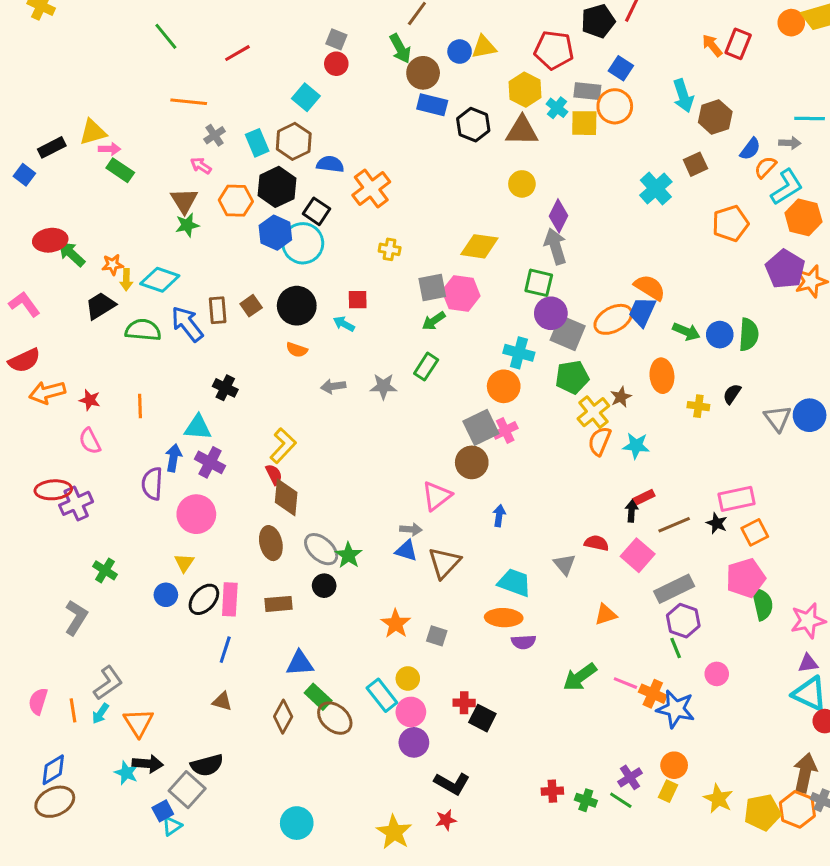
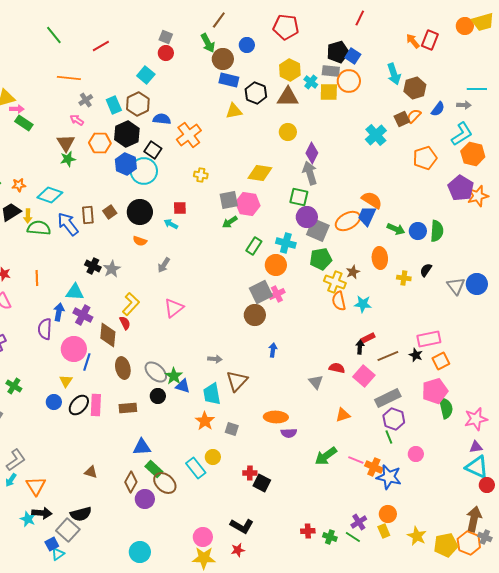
black pentagon: (598, 21) -> (338, 52), moved
yellow triangle: (484, 47) -> (234, 111), moved
red pentagon: (554, 50) -> (286, 27), moved
orange semicircle: (765, 167) -> (414, 116), moved
yellow arrow: (126, 280) -> (28, 216), moved
green rectangle: (426, 367) -> (254, 246), moved
gray arrow: (333, 386) -> (164, 265), turned -49
gray star: (383, 386) -> (112, 269), moved, turned -30
yellow cross: (593, 412) -> (335, 282), turned -30
orange semicircle: (600, 441) -> (339, 301), turned -36
pink triangle: (437, 496) -> (174, 308), moved
brown diamond: (286, 497) -> (108, 335), moved
blue triangle: (406, 551) -> (183, 386), moved
cyan trapezoid: (514, 583) -> (212, 394), moved, turned -120
blue line: (225, 650) -> (87, 362), moved
pink circle: (411, 712) -> (203, 537), moved
purple circle: (414, 742) -> (145, 499), moved
yellow rectangle: (668, 791) -> (384, 531), turned -48
yellow star: (394, 832) -> (204, 558), turned -30

